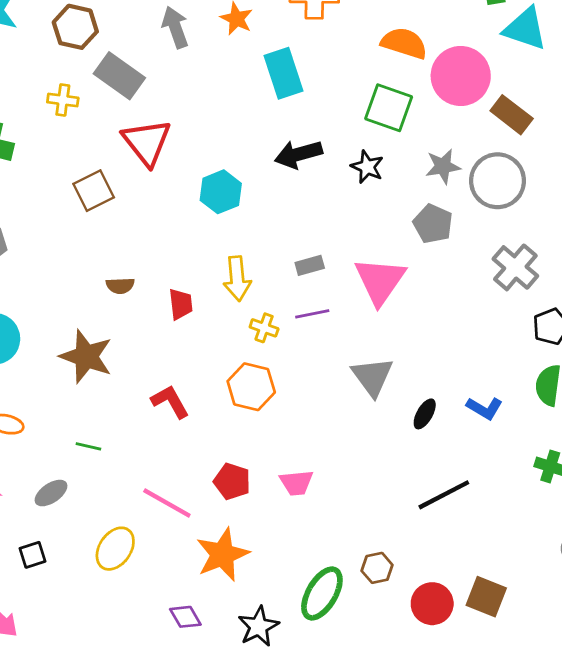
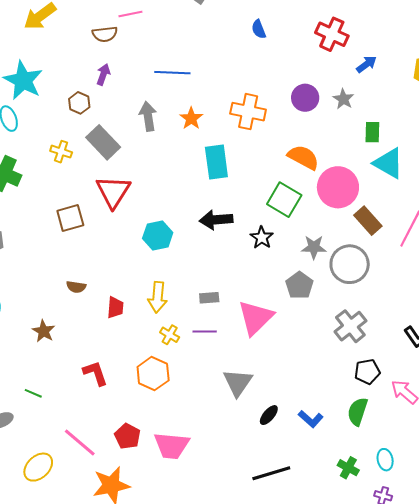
brown hexagon: (75, 27) -> (79, 103), size x0.7
brown star: (86, 356) -> (43, 331), size x0.6
pink trapezoid: (296, 483) -> (172, 446), size x1.5

